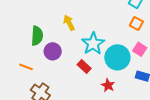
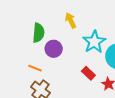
orange line: (26, 67) -> (35, 68), moved
red rectangle: (84, 67) -> (88, 73), moved

